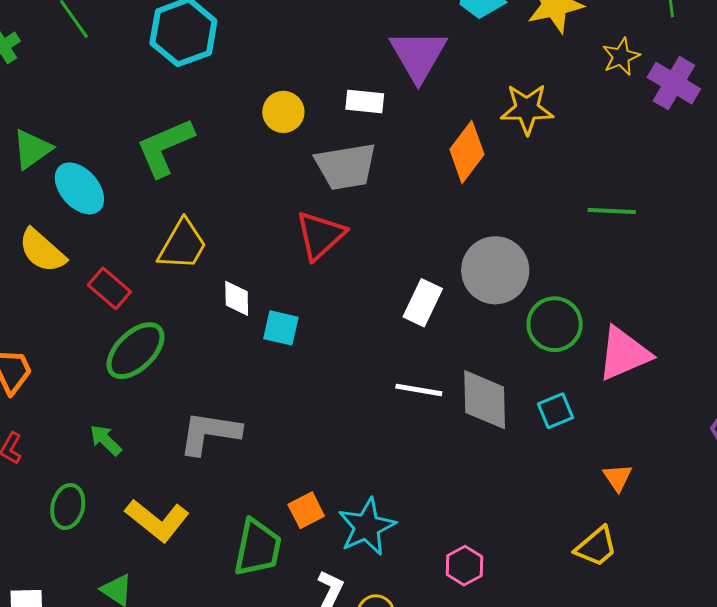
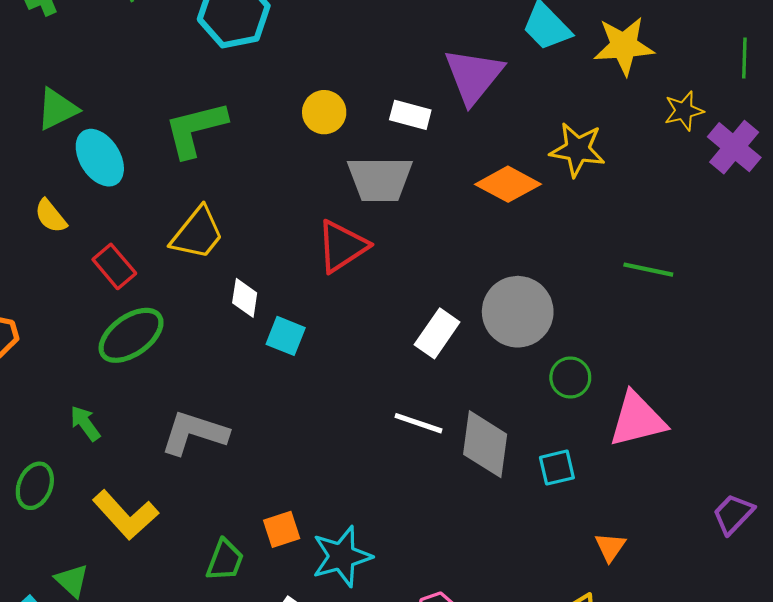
orange diamond: (467, 152) -> (508, 184), turned 72
yellow semicircle: (42, 251) -> (51, 216), size x0.7
green circle: (555, 324) -> (570, 378), size x0.7
green trapezoid: (258, 548) -> (225, 560), size x0.7

